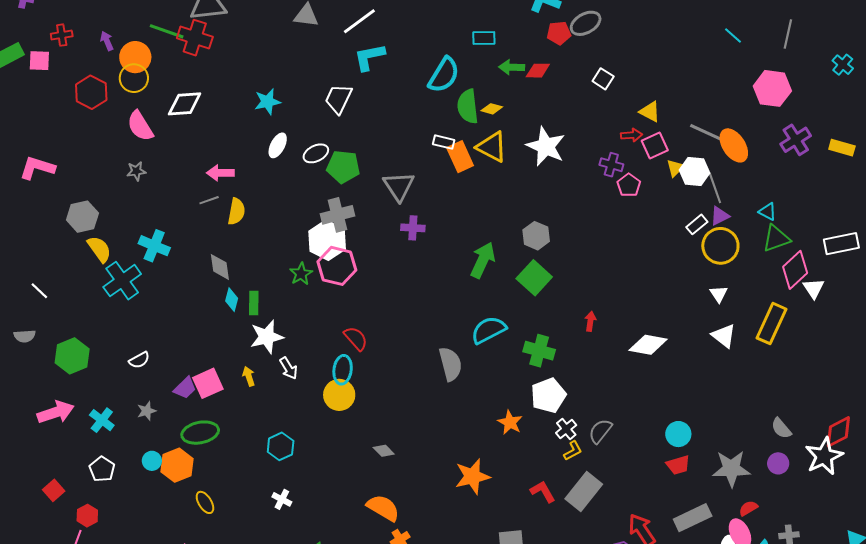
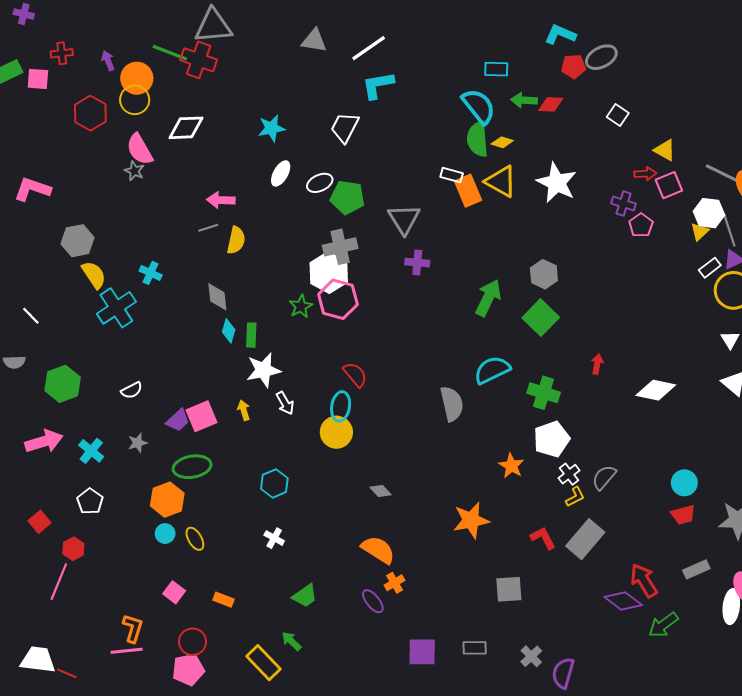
cyan semicircle: (444, 75) -> (479, 106), moved, turned -72
yellow triangle: (675, 168) -> (700, 232), moved
gray star: (136, 171) -> (134, 171), moved, turned 30
cyan cross: (154, 246) -> (151, 273), size x0.7
cyan circle: (152, 461) -> (165, 534), moved
gray rectangle: (693, 518) -> (696, 569), size x0.7

